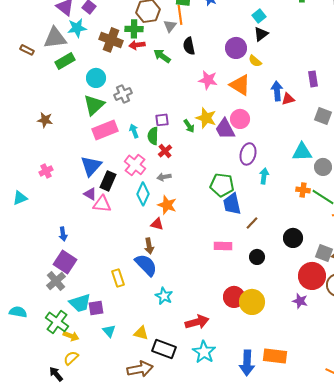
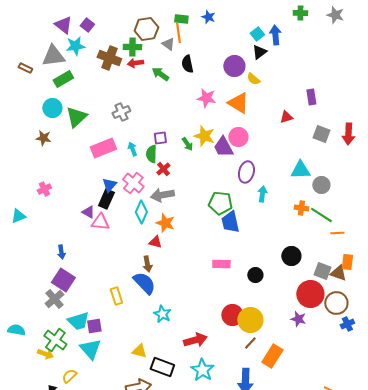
gray triangle: (170, 26) -> (168, 44), turned -32
cyan circle: (96, 78) -> (52, 108), moved
blue arrow: (277, 91) -> (275, 35), moved
green triangle: (94, 105) -> (76, 117), moved
blue triangle: (91, 166) -> (109, 185), moved, size x0.7
gray arrow: (164, 177) -> (162, 195), size x1.6
brown line: (252, 223) -> (250, 343), moved
cyan triangle: (109, 331) -> (90, 349), moved, size x1.6
yellow arrow: (71, 336) -> (45, 354), moved
orange rectangle: (275, 356) -> (272, 356), moved, turned -65

